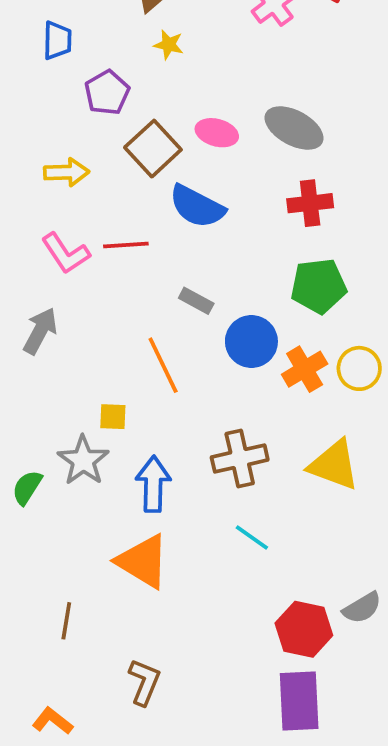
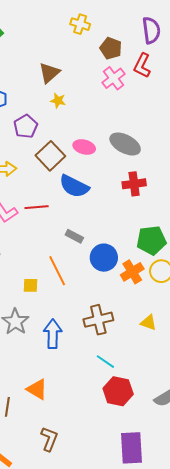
green pentagon: (319, 286) -> (151, 240), moved
yellow square: (113, 417) -> (31, 285), moved
yellow triangle: (334, 465) -> (148, 322), size x0.6
orange triangle: (143, 561) -> (37, 389), moved, size x0.7
red hexagon: (304, 629) -> (118, 391), moved

